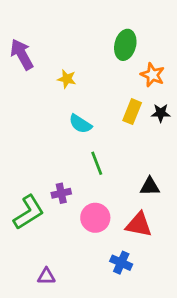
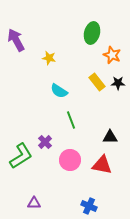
yellow rectangle: (132, 112) -> (97, 82), turned -60
purple cross: (61, 193) -> (45, 142), turned -32
blue cross: (121, 263) -> (89, 206), moved

